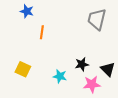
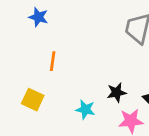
orange line: (42, 32) -> (53, 61), moved

